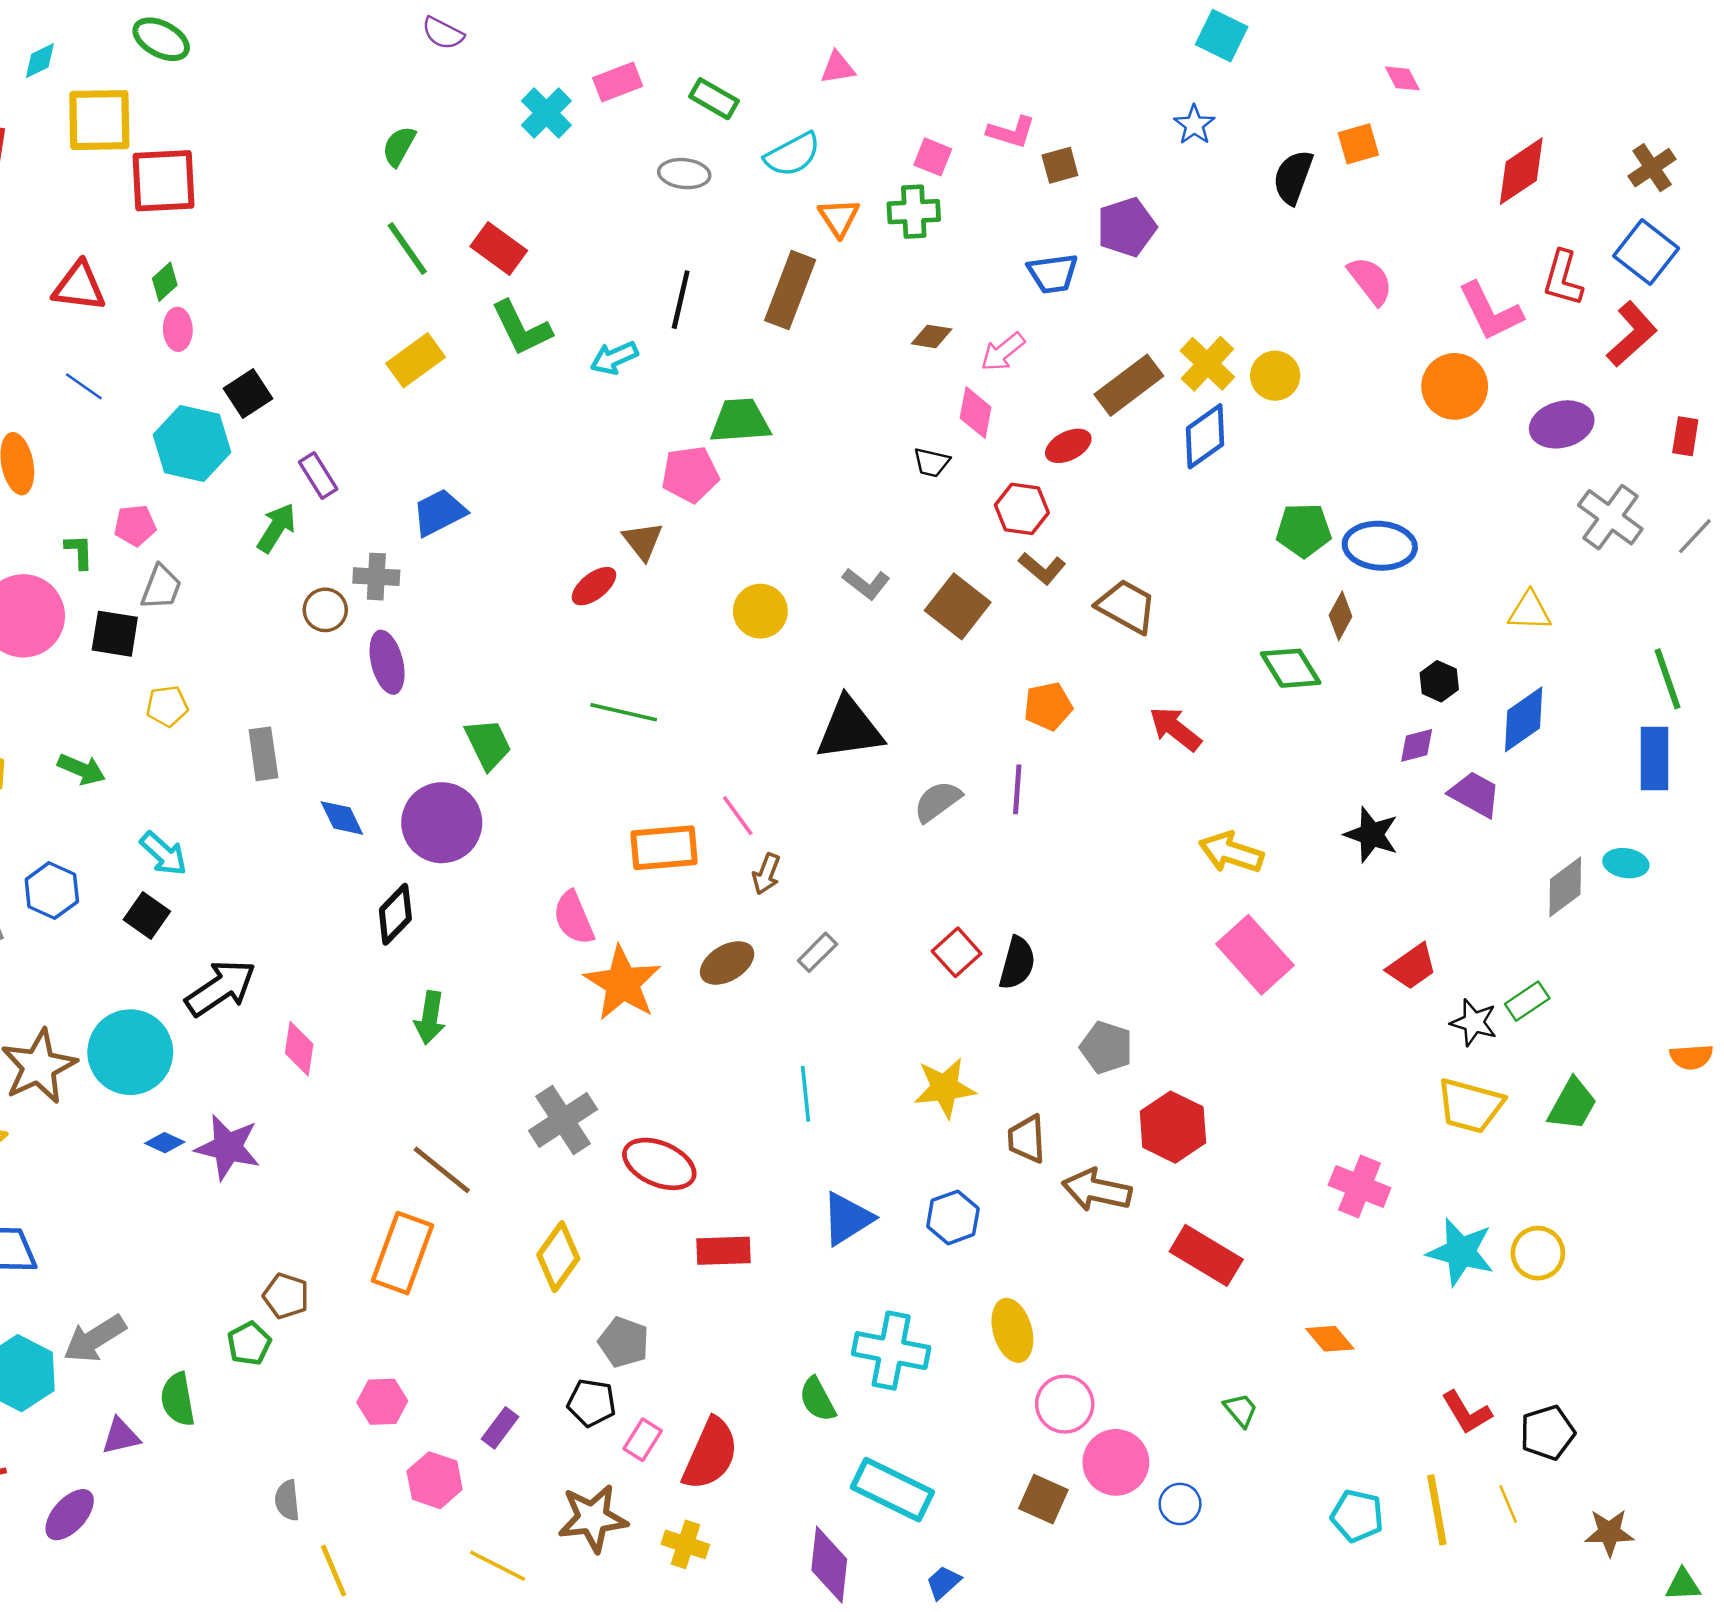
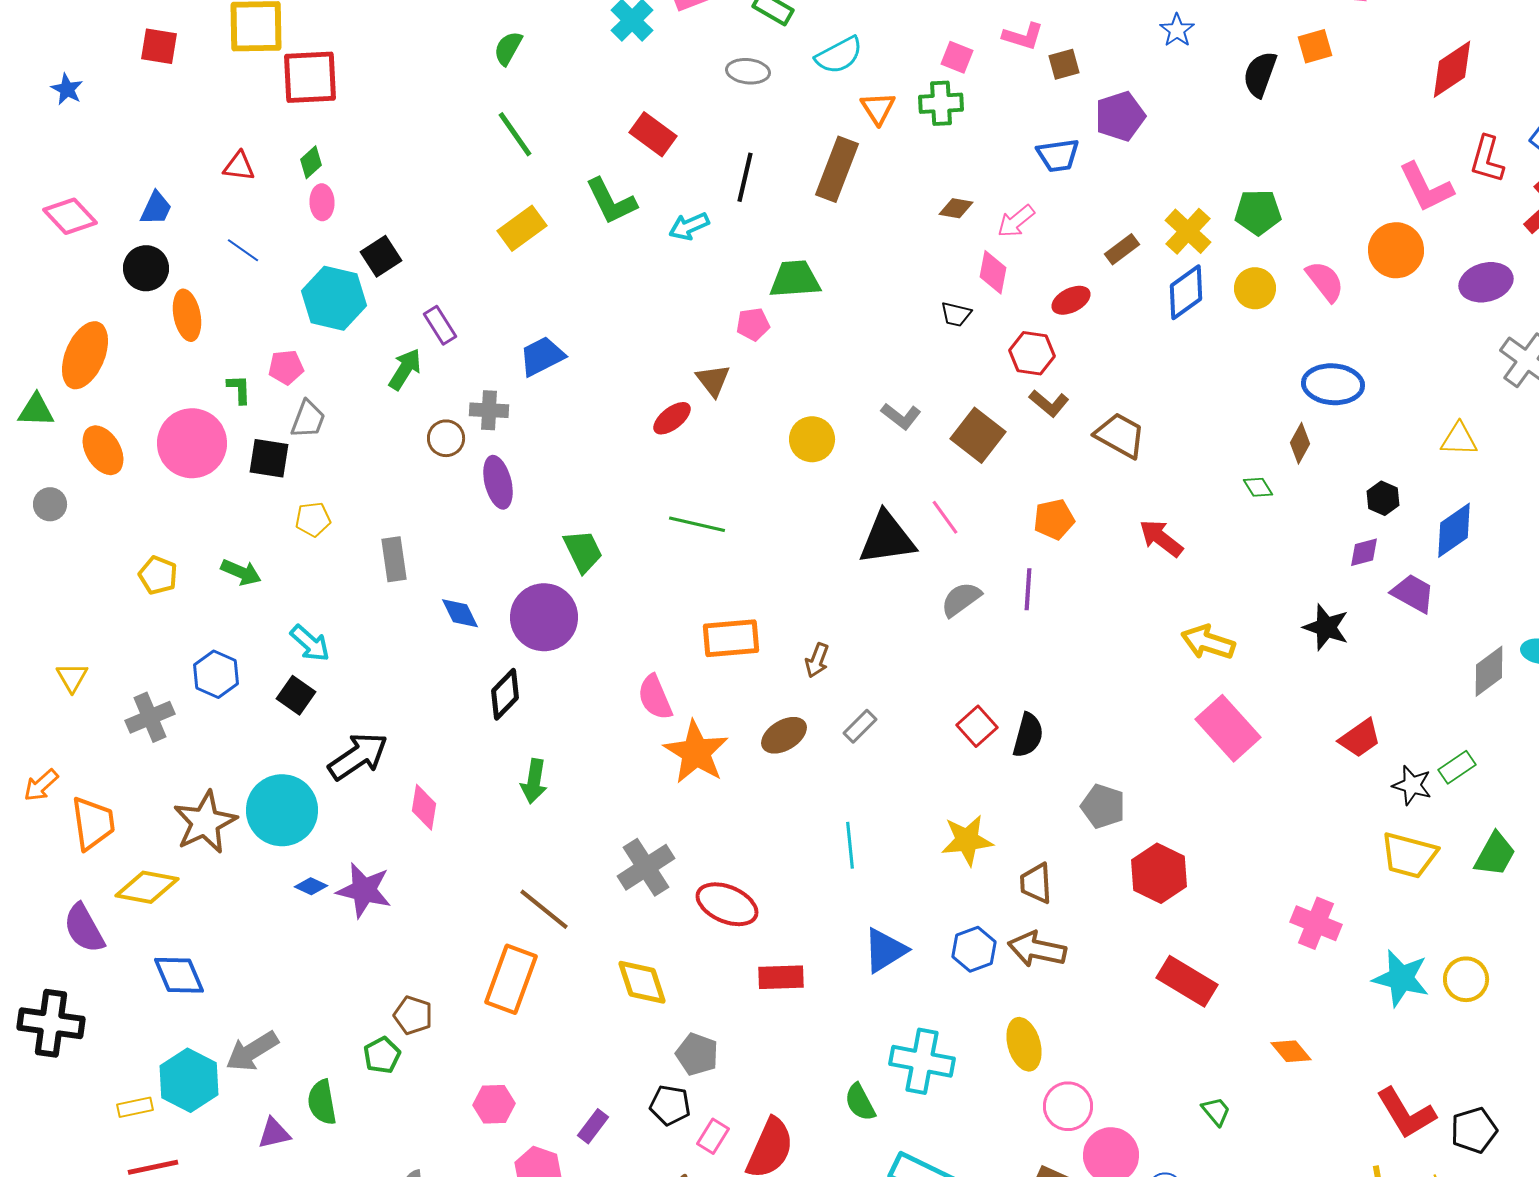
red rectangle: (499, 248) -> (653, 134), moved
pink semicircle: (1370, 281) -> (1325, 281), moved
red triangle: (79, 287) -> (239, 166), size x0.7
yellow circle: (1275, 376) -> (1255, 288), moved
brown rectangle: (1129, 385) -> (1122, 249), size x0.6
pink pentagon: (690, 474) -> (753, 324), size x0.7
green pentagon: (1304, 530) -> (1258, 212), moved
green diamond: (1291, 668) -> (1258, 487), size x0.6
pink line: (738, 816) -> (945, 517), moved
brown arrow: (1097, 1190) -> (1037, 949), moved
yellow diamond: (558, 1257) -> (642, 982), turned -54
red L-shape: (1467, 1412) -> (1406, 1113), size x1.4

